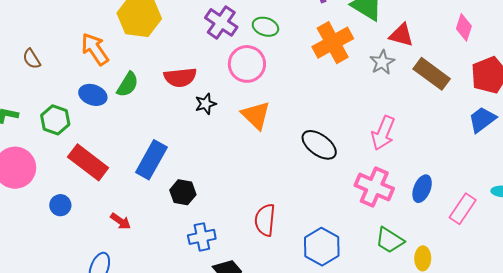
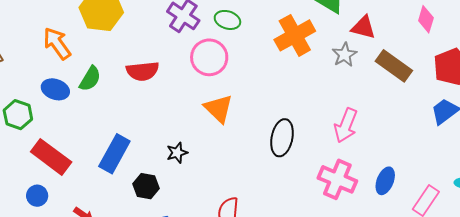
black star: (206, 104) -> (177, 153), moved
black ellipse: (319, 145) -> (282, 138), turned 66
blue circle: (60, 205) -> (37, 196), moved

